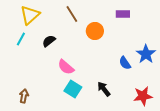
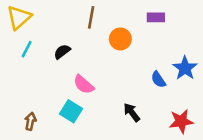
brown line: (72, 14) -> (91, 17), turned 42
yellow triangle: (30, 15) -> (19, 17), moved
cyan square: (73, 89) -> (71, 111), moved

